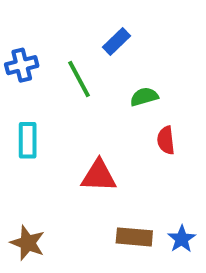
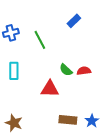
blue rectangle: (117, 41) -> (74, 21), moved
green semicircle: (144, 97) -> (66, 70), moved, turned -120
red semicircle: (166, 140) -> (84, 71), turned 88

